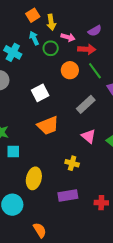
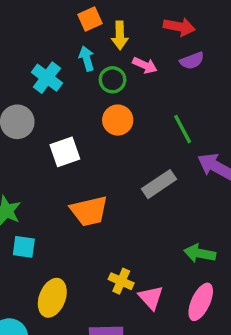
red arrow: (87, 49) -> (179, 27), moved
orange circle: (70, 70) -> (118, 120), moved
white square: (40, 93) -> (65, 152), moved
pink triangle: (89, 136) -> (151, 298), moved

